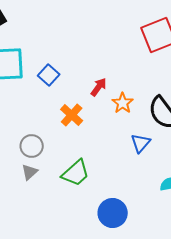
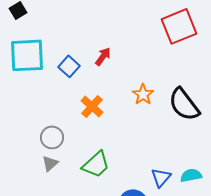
red arrow: (99, 87) -> (103, 56), moved
blue triangle: (141, 143) -> (161, 177), moved

